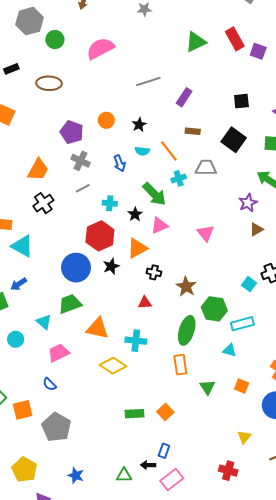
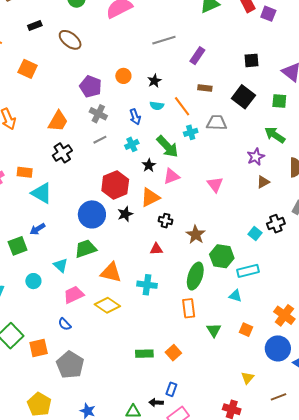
brown ellipse: (49, 83) -> (70, 40), turned 35
cyan cross: (110, 203) -> (132, 144), moved, turned -32
yellow diamond: (113, 366) -> (107, 305), moved

